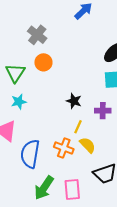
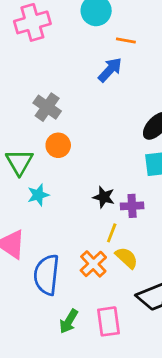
cyan star: (19, 102) -> (38, 195), moved
purple cross: (103, 111) -> (132, 206), moved
orange cross: (64, 148) -> (93, 264), turned 30
green arrow: (44, 188) -> (69, 321), size x0.7

